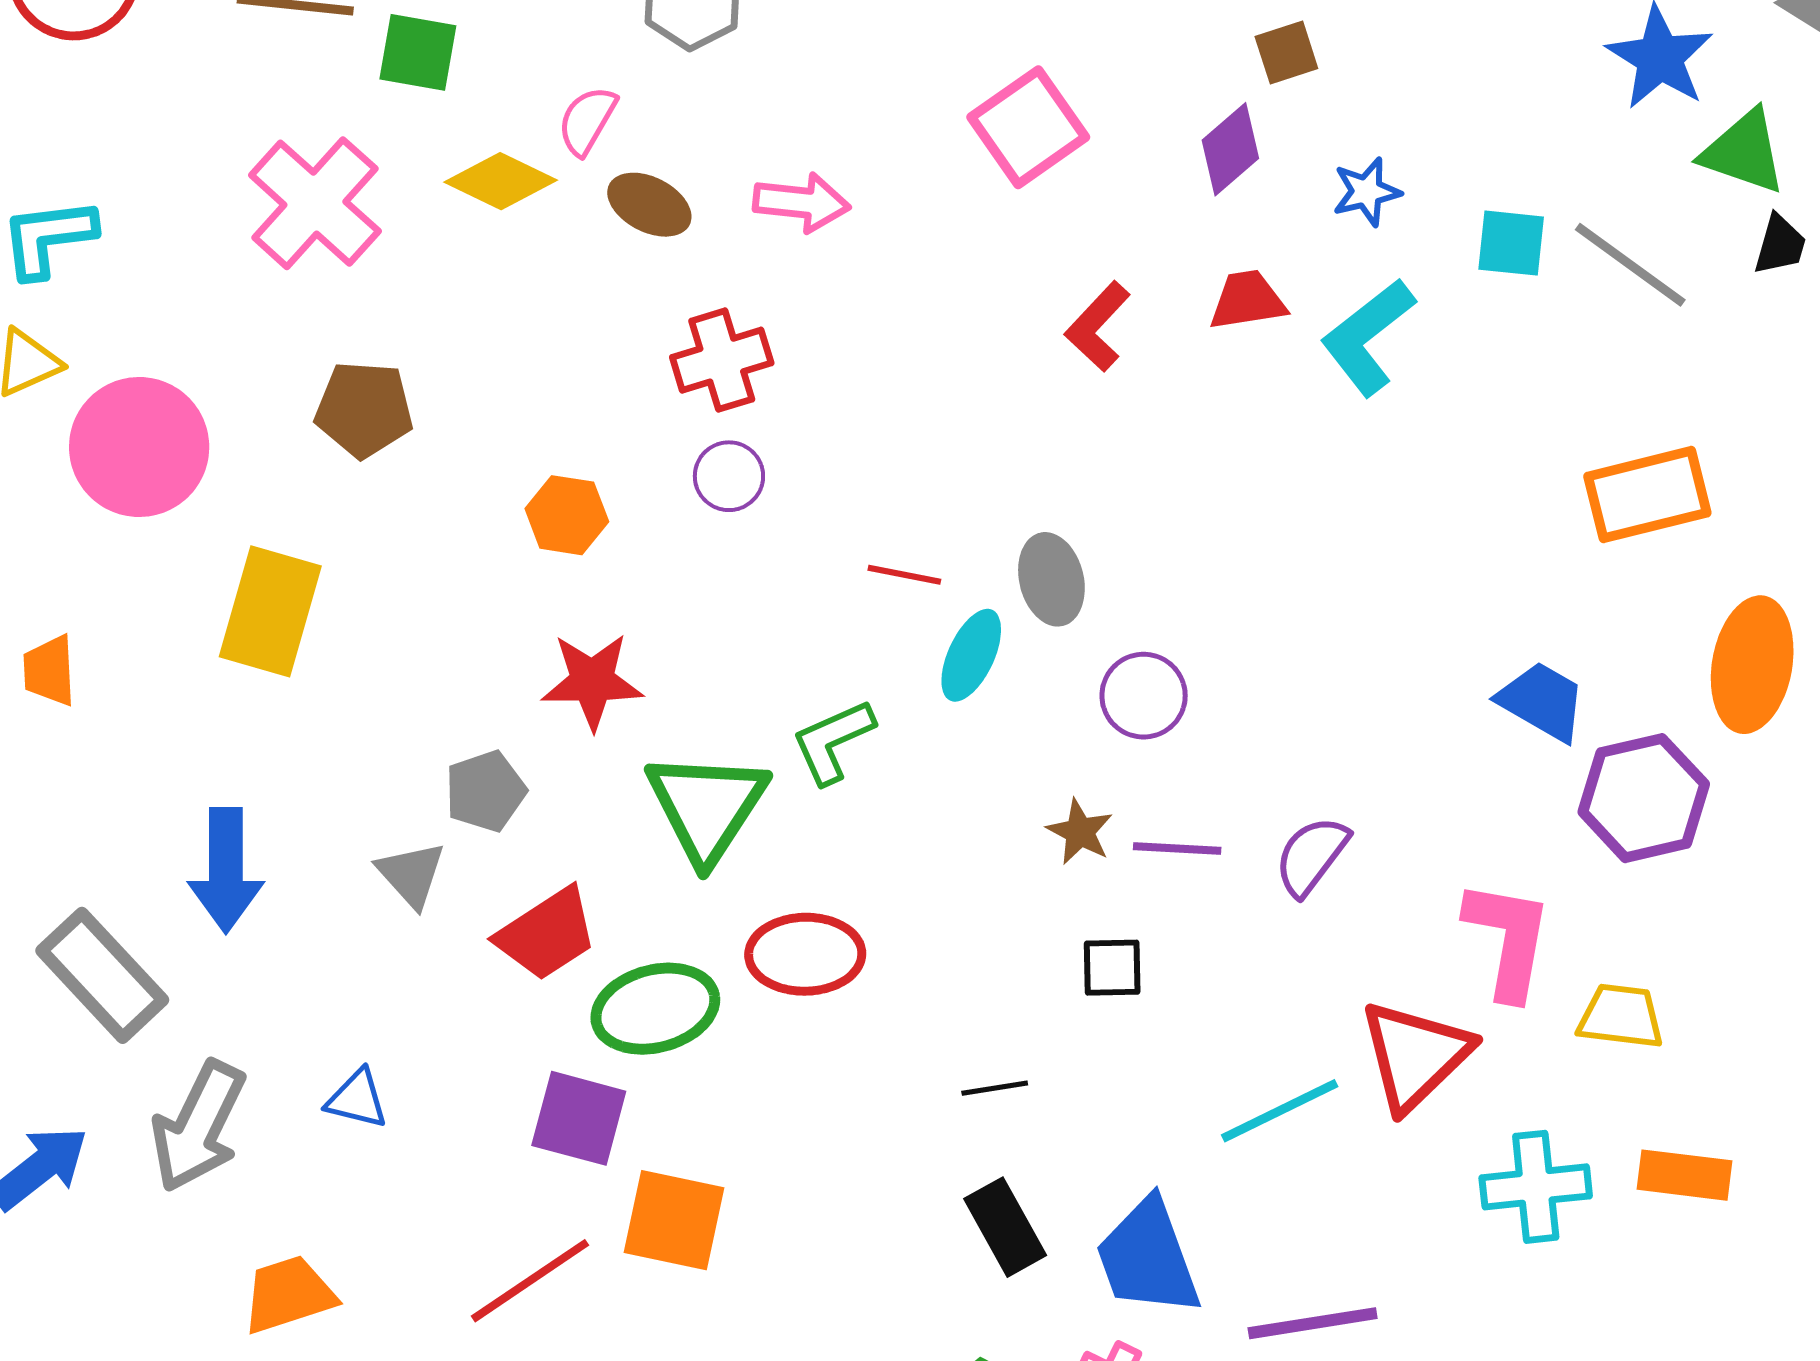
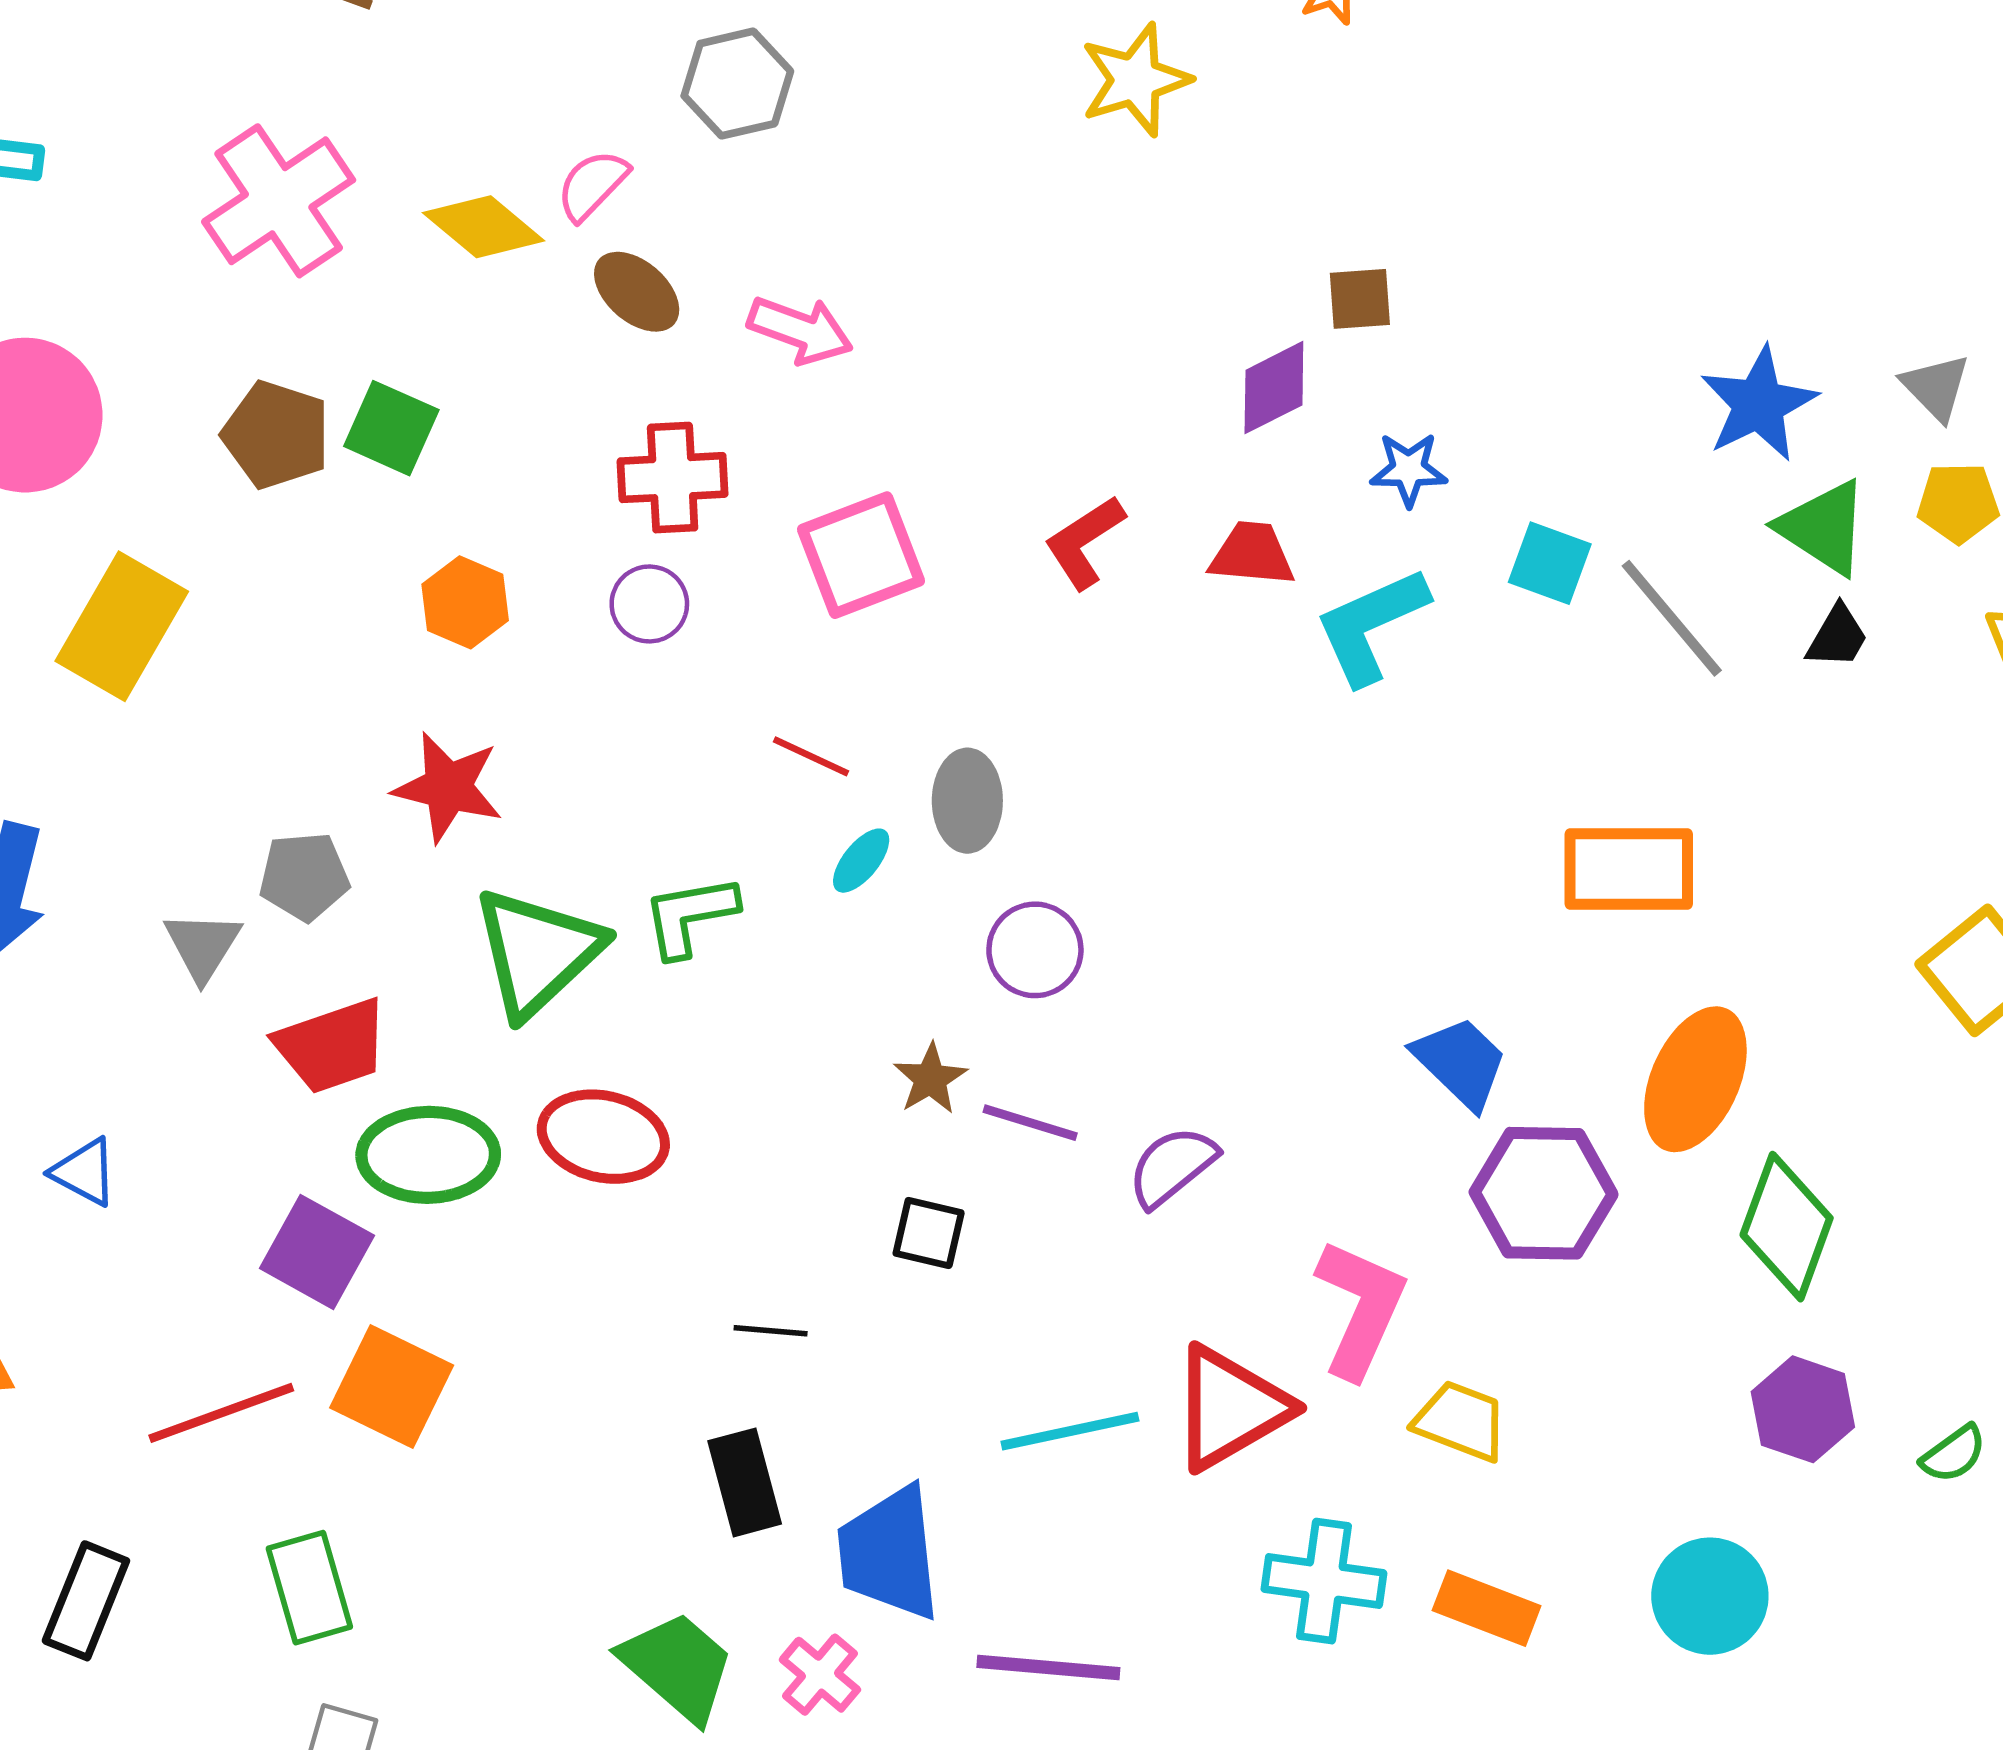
green square: (418, 52) -> (391, 428), moved
pink square: (1028, 127) -> (861, 555), moved
cyan ellipse: (971, 655) -> (861, 861), size x0.7

